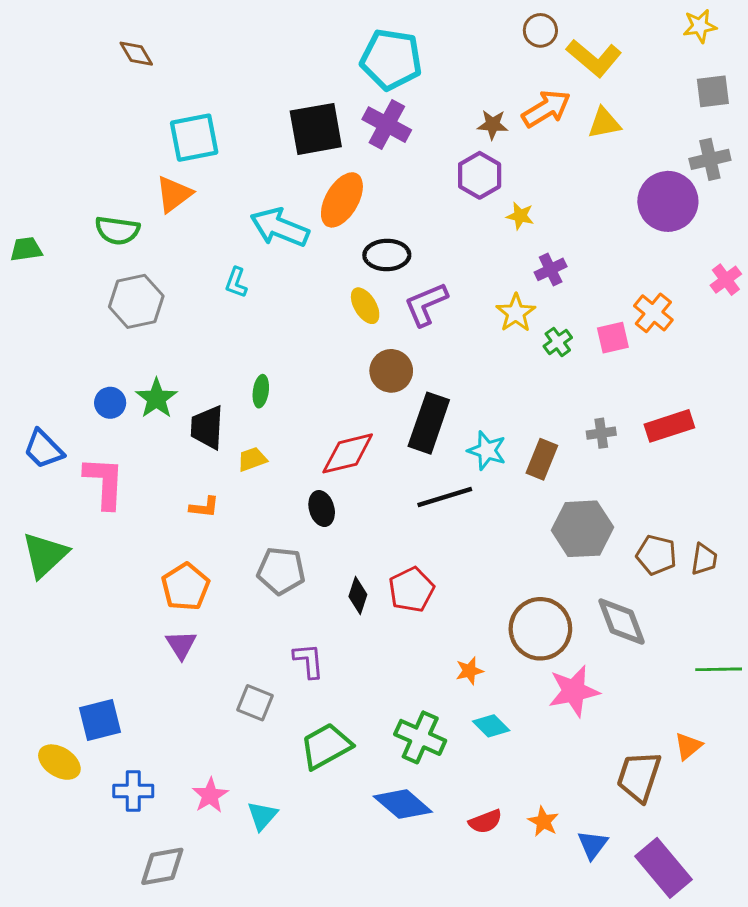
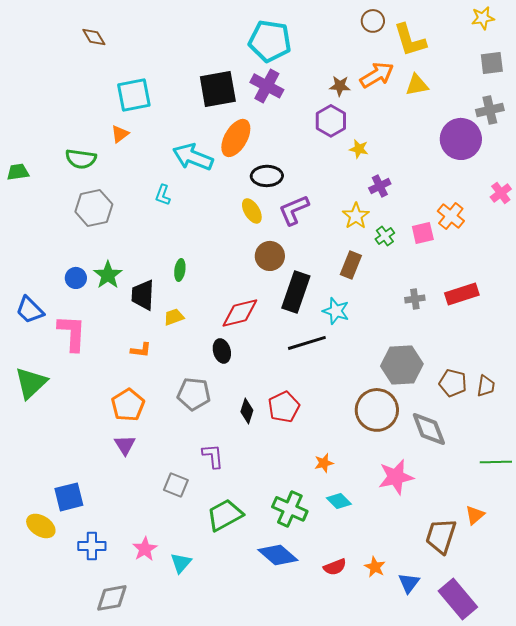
yellow L-shape: (594, 58) -> (410, 40), turned 33
orange triangle: (174, 194) -> (120, 134), size x0.7
brown rectangle: (542, 459) -> (351, 265), moved
brown circle: (540, 629) -> (377, 410), moved

